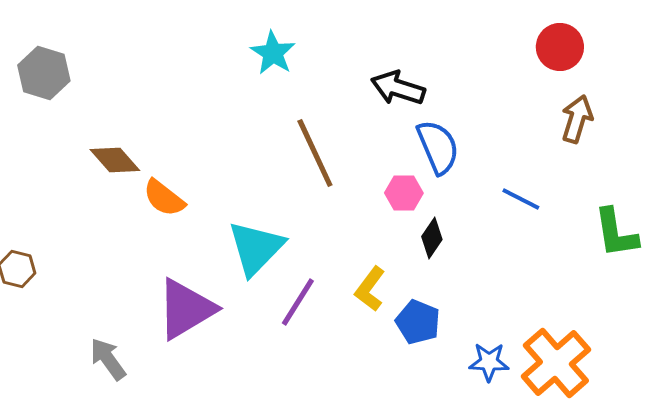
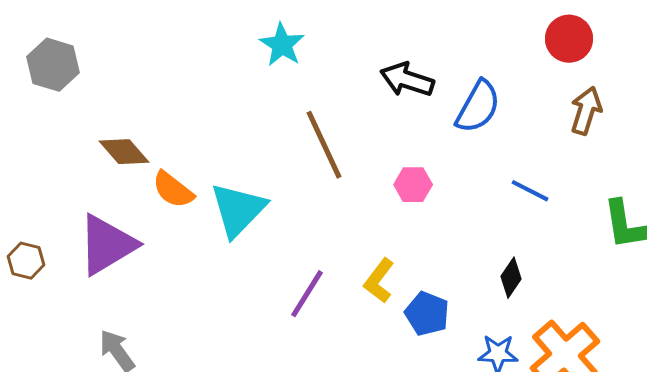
blue semicircle: (438, 147) -> (478, 107), moved, turned 52
black diamond: (432, 238) -> (511, 278), moved
cyan triangle: (256, 248) -> (238, 210), moved
purple triangle: (186, 309) -> (107, 245), moved

